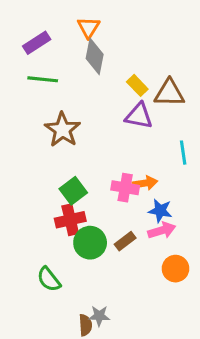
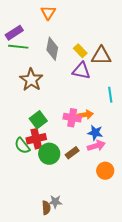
purple rectangle: (37, 43) -> (14, 33), moved
gray diamond: (95, 56) -> (52, 49), moved
green semicircle: (49, 279) -> (22, 146), moved

